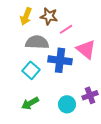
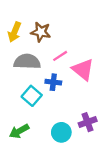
pink line: (66, 29) -> (60, 56), moved
blue cross: (60, 60) -> (53, 82), size x0.6
cyan square: (31, 70) -> (32, 96), moved

